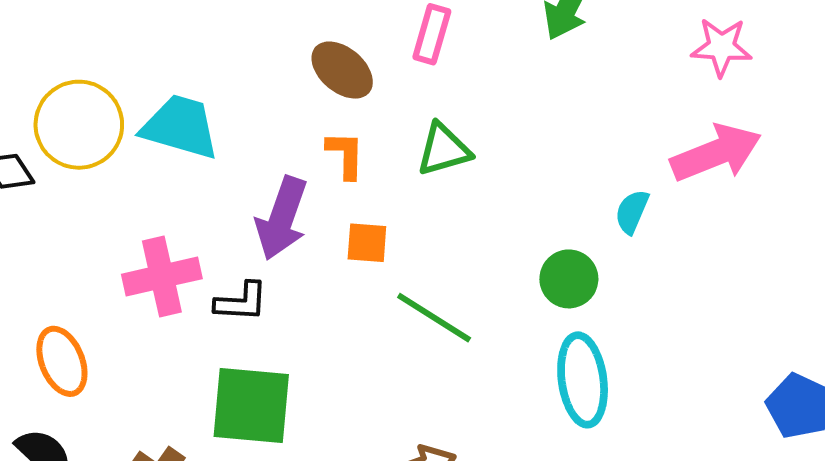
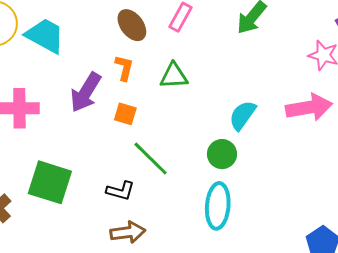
cyan semicircle: (632, 212) -> (242, 115), moved, size x1.4
black L-shape: (241, 302) -> (120, 191), moved

